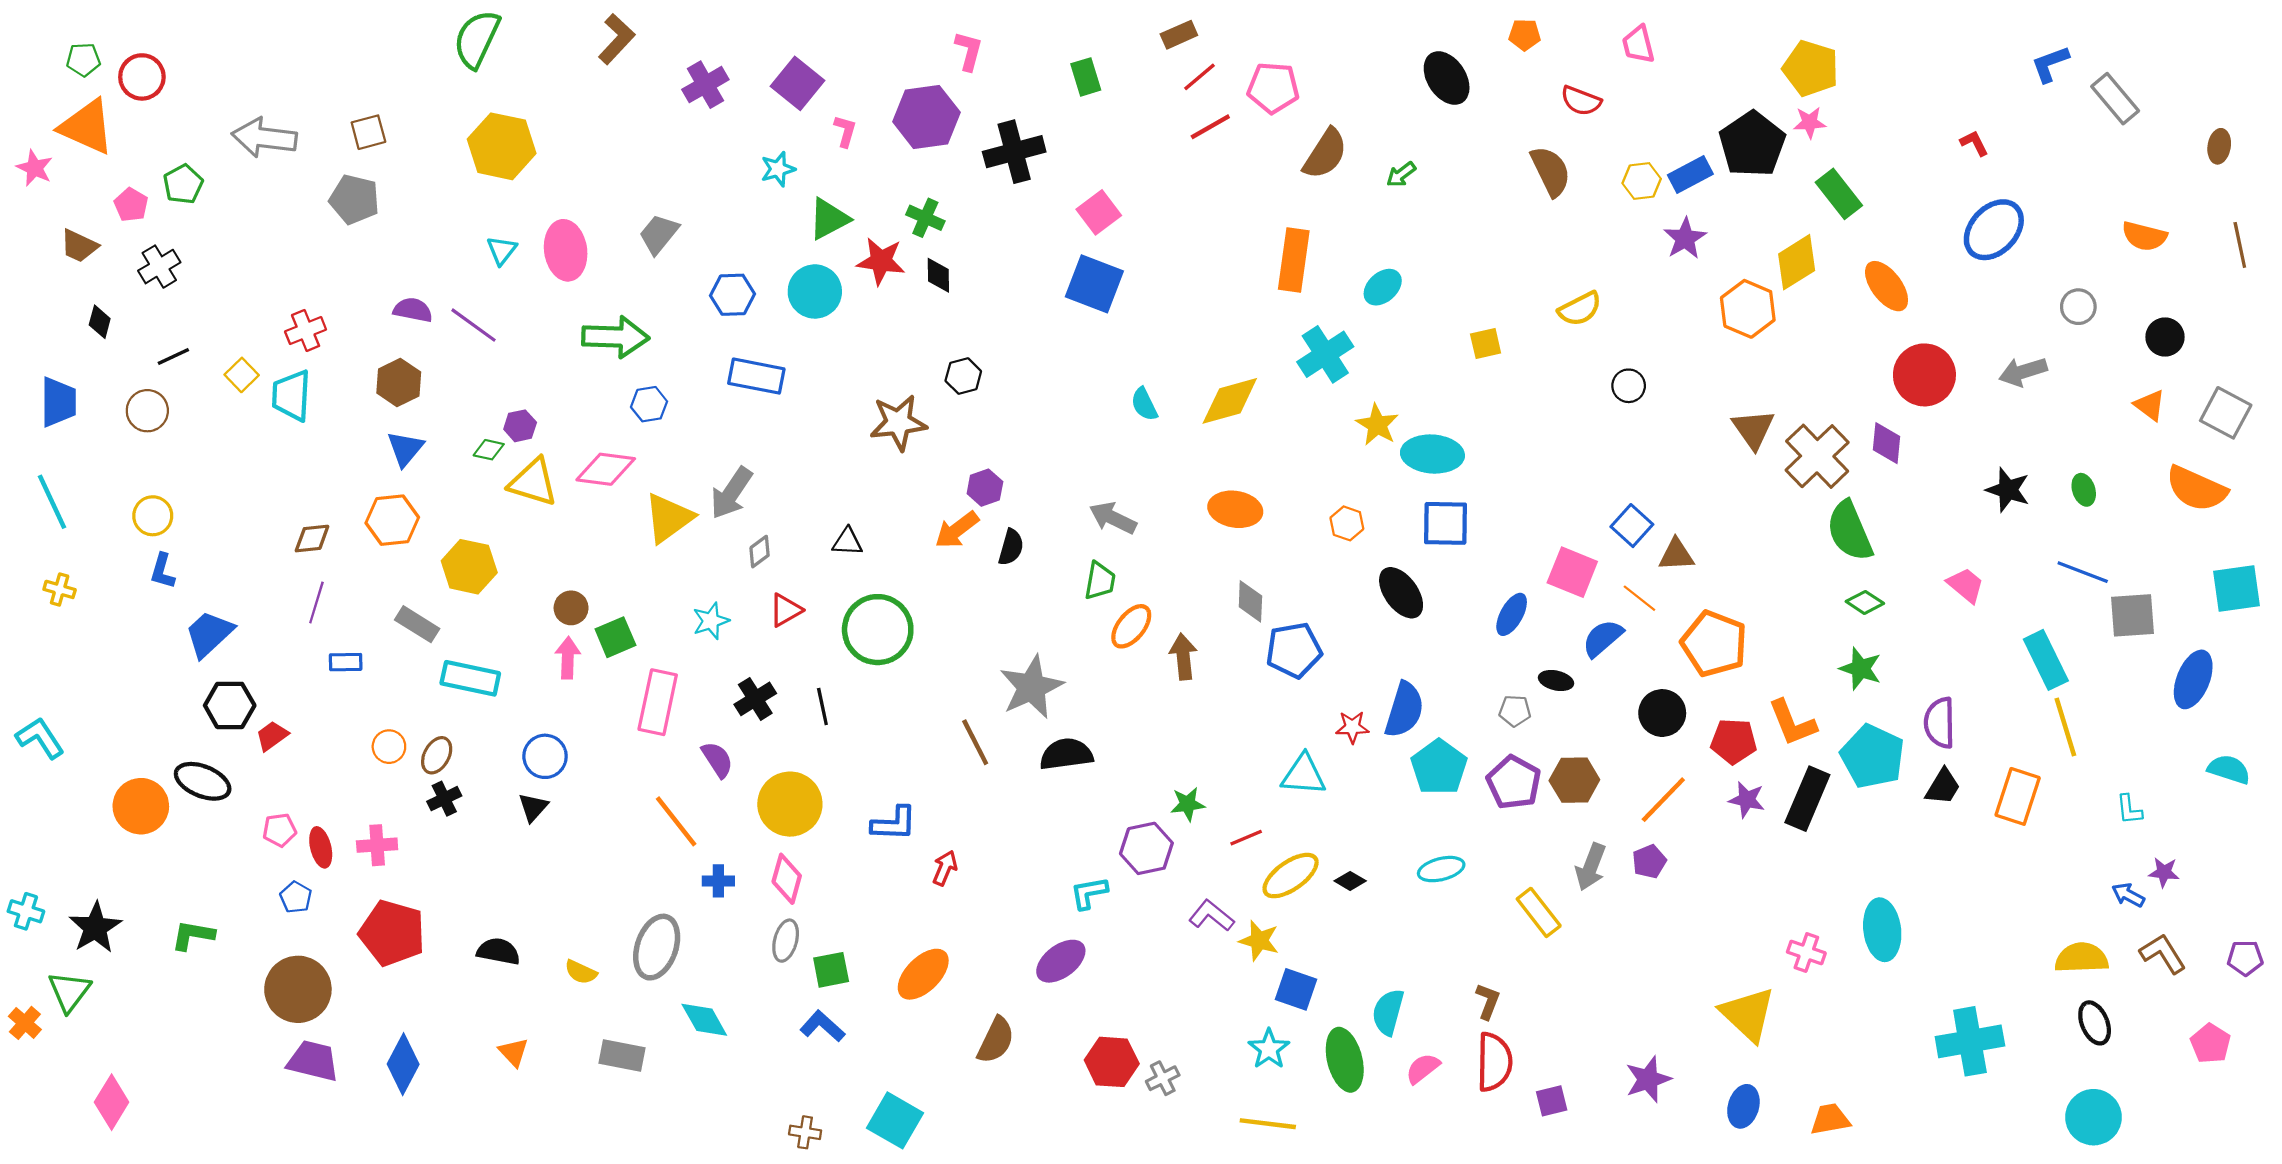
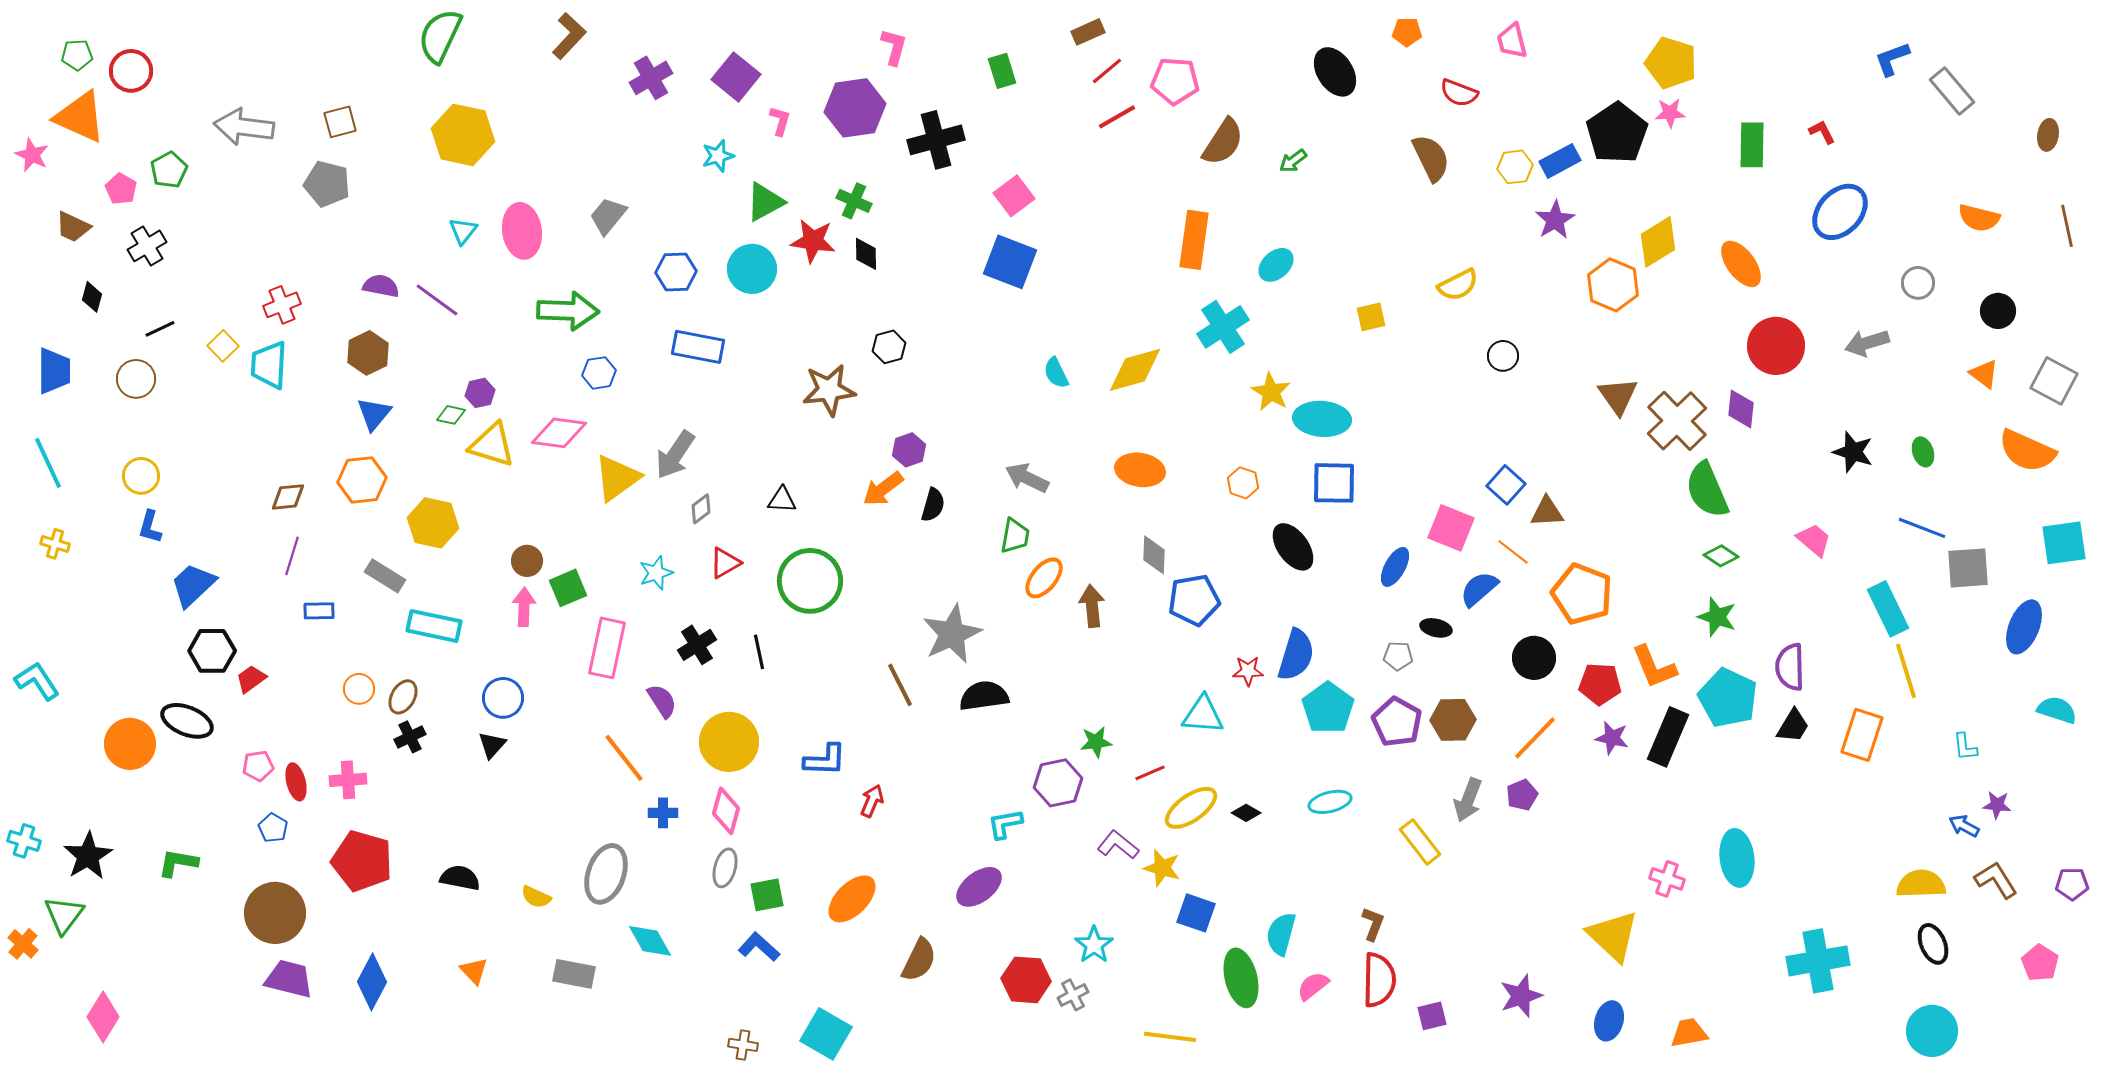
green rectangle: (1839, 194) -> (1752, 145), moved, turned 39
cyan star: (1269, 1049) -> (1094, 945), moved

